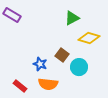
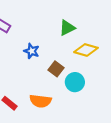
blue star: (40, 64) -> (32, 51), moved

